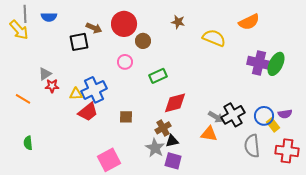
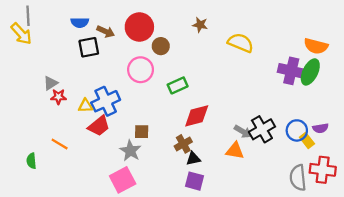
blue semicircle: (49, 17) -> (80, 22), moved
orange semicircle: (249, 22) -> (316, 46), moved, turned 40
pink circle: (125, 62) -> (141, 70), size x1.5
orange line: (23, 99) -> (60, 144), moved
gray semicircle: (252, 146) -> (298, 178), moved
gray star: (155, 148) -> (130, 151), moved

